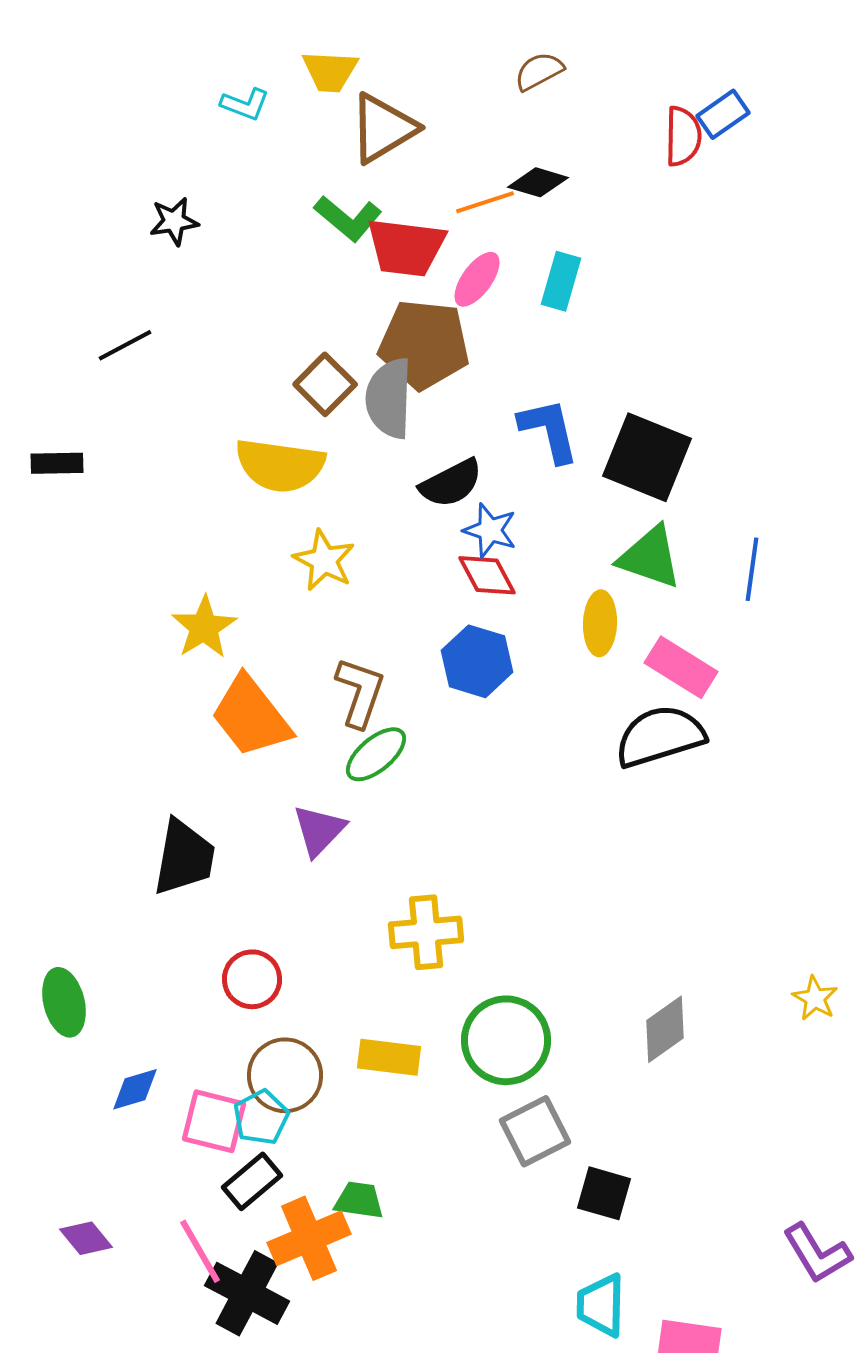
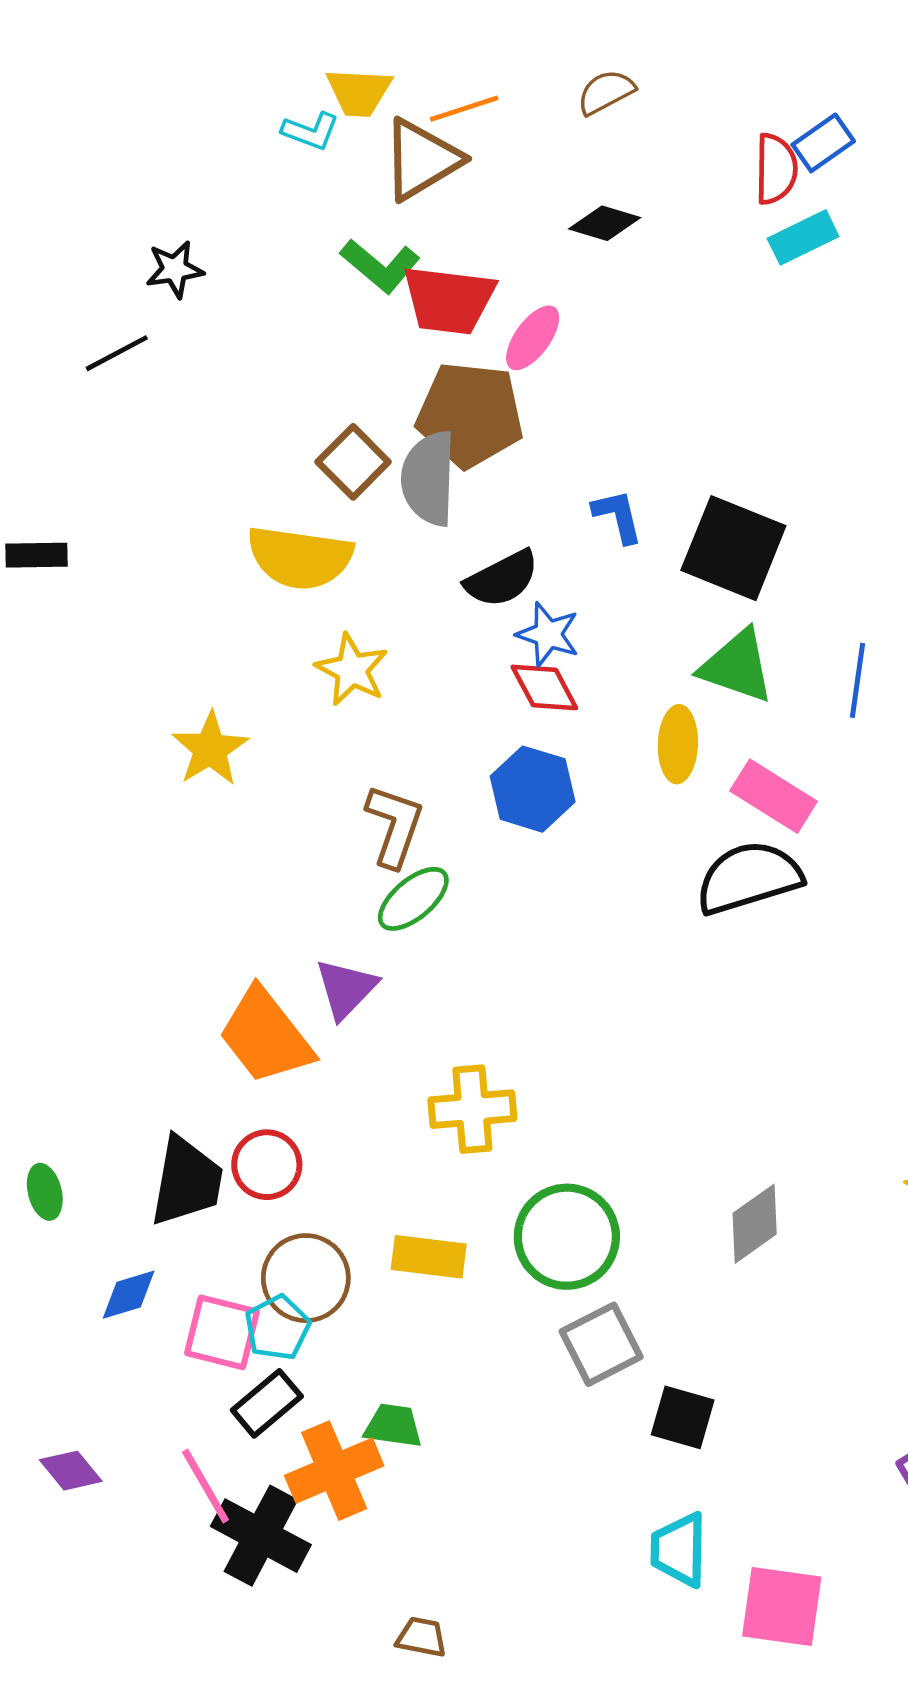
cyan L-shape: (245, 104) -> (311, 131), moved
orange line: (485, 202) -> (464, 109), moved
cyan rectangle: (561, 281) -> (803, 237), moved, turned 48
black line: (125, 345) -> (117, 353), moved
blue L-shape: (549, 430) -> (618, 516), size x0.7
orange trapezoid: (251, 716) -> (266, 1036), moved
black trapezoid: (184, 857) -> (187, 1181), moved
green ellipse: (64, 1002) -> (45, 1192), size x0.7

